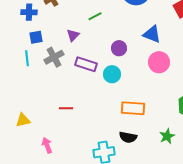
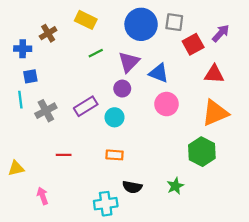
purple triangle: (73, 35) -> (129, 62), moved, size x1.5
gray cross: (54, 57) -> (46, 111), moved
purple rectangle: (86, 64) -> (86, 106), turned -50
orange rectangle: (133, 108) -> (114, 155), moved, size x0.7

